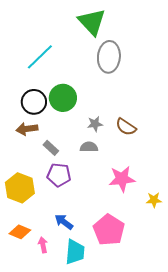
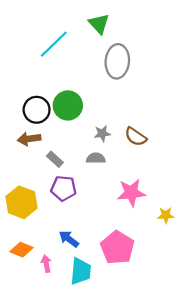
green triangle: (92, 22) -> (99, 24), size x0.7
cyan line: (40, 57) -> (54, 44), moved

